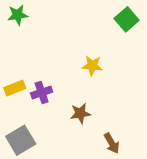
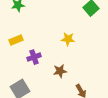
yellow rectangle: (15, 88) -> (16, 40), moved

